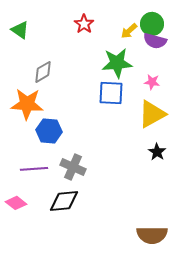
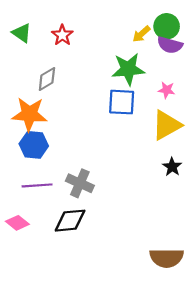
red star: (84, 24) -> (62, 35), moved
blue hexagon: (49, 131) -> (34, 145), moved

